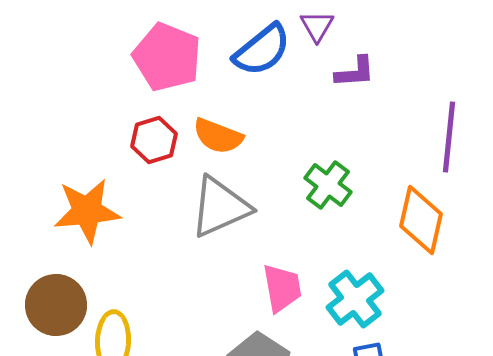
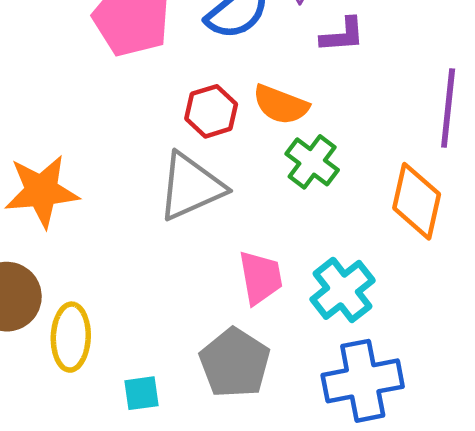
orange semicircle: (218, 136) -> (281, 105), moved
red hexagon: (154, 140) -> (211, 111), moved

